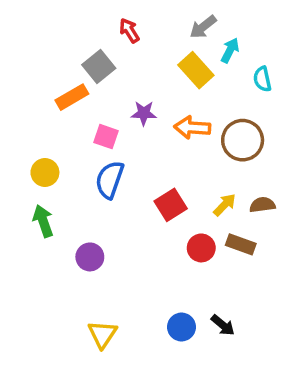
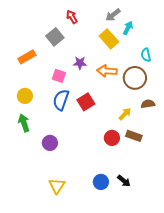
cyan semicircle: (262, 79) -> (146, 55), moved
orange rectangle: (72, 97) -> (27, 57), moved
red square: (171, 205) -> (86, 102), moved
brown semicircle: (262, 205) -> (148, 104), moved

